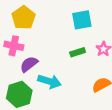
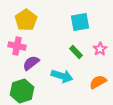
green rectangle: (78, 52) -> (76, 52), turned 64
cyan arrow: (49, 81) -> (62, 76), moved

